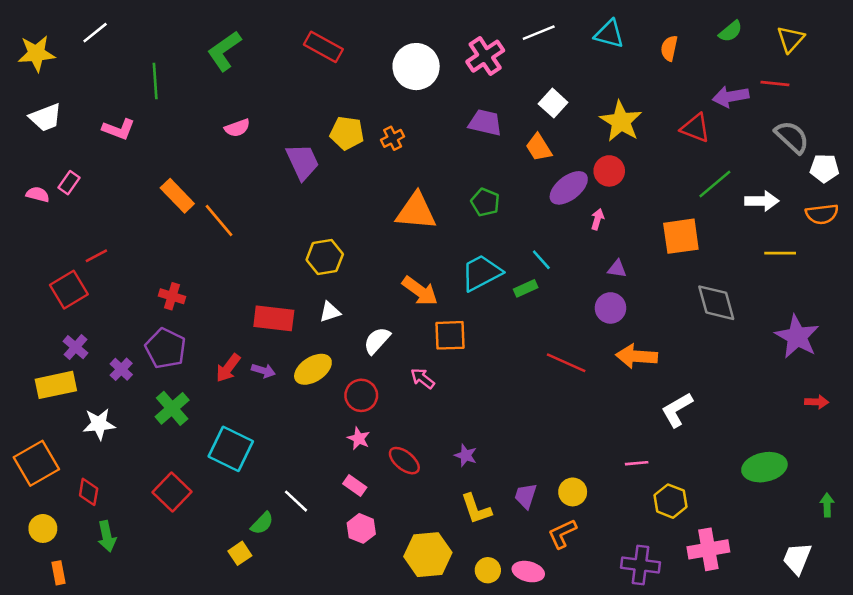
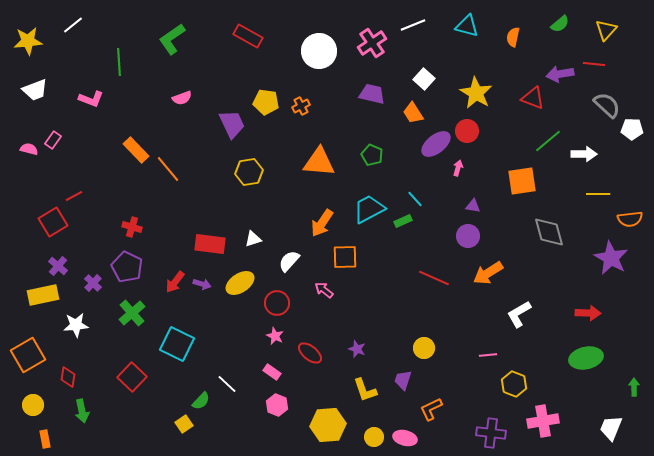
orange semicircle: (822, 214) -> (630, 219), moved
yellow hexagon: (325, 257) -> (249, 172), moved
orange arrow: (420, 291) -> (322, 223), turned 88
orange arrow: (637, 356) -> (488, 273), turned -36
red arrow: (817, 402) -> (588, 313), moved, size x1.4
yellow circle: (573, 492) -> (424, 348), moved

